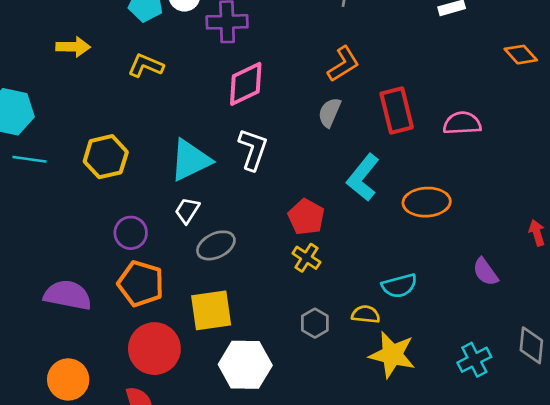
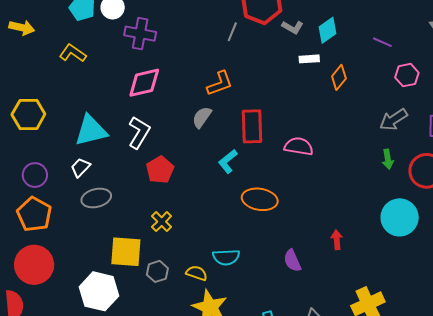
orange diamond: (521, 55) -> (339, 77), moved, turned 70
cyan L-shape: (363, 177) -> (228, 161), moved, size x0.7
red pentagon: (306, 217) -> (160, 170), moved
yellow square: (211, 310) -> (126, 252), moved

